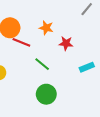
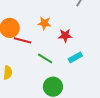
cyan rectangle: (87, 67) -> (75, 57), moved

